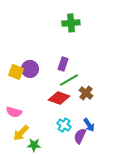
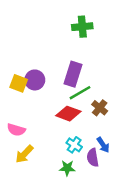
purple rectangle: (63, 64) -> (73, 74), size x1.5
purple semicircle: (80, 136) -> (93, 158), turned -35
green star: (34, 145) -> (67, 168), moved

